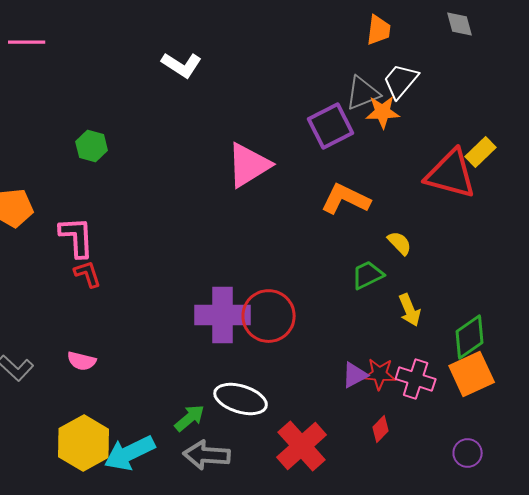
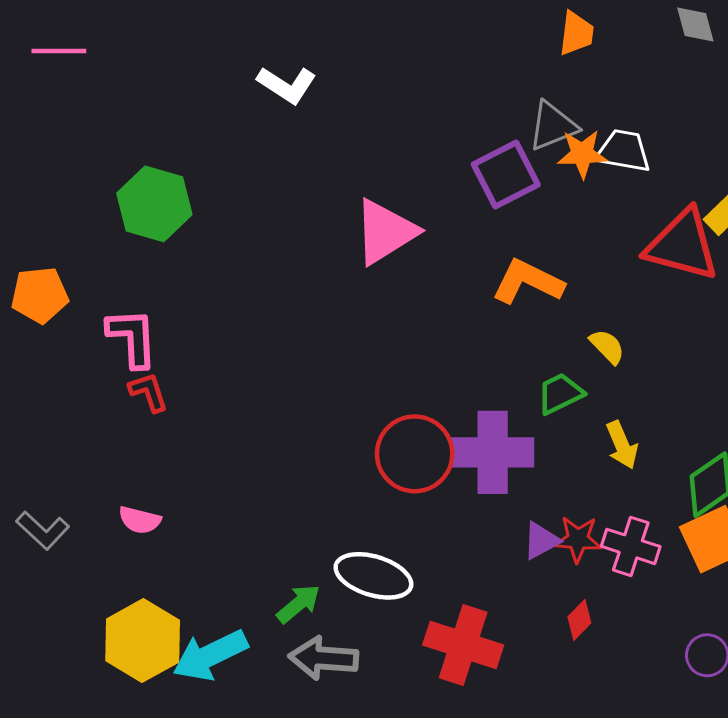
white trapezoid: (401, 81) -> (623, 151), moved, turned 60
green hexagon: (92, 146) -> (154, 204), size x1.6
purple cross: (223, 315) -> (493, 452), moved
red cross: (302, 446) -> (463, 645), turned -30

